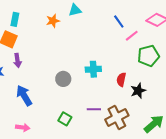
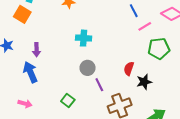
purple arrow: (17, 60) -> (37, 50), moved
cyan cross: (93, 69) -> (84, 38), moved
gray circle: (63, 79) -> (88, 68), moved
purple line: (94, 109) -> (99, 85), moved, turned 56

